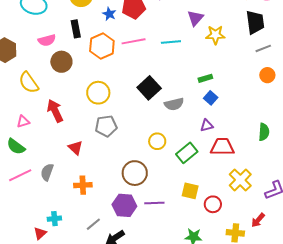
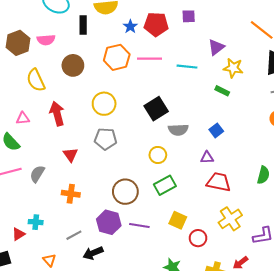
black rectangle: (76, 29) -> (83, 25), moved
pink semicircle: (47, 40) -> (46, 40), moved
green rectangle: (205, 78) -> (222, 91), moved, turned 32
yellow circle: (157, 141) -> (158, 155), moved
green rectangle: (187, 153) -> (165, 185), moved

